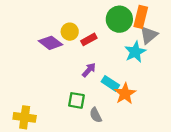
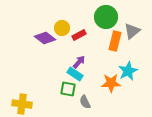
orange rectangle: (141, 17) -> (115, 41), moved
cyan star: (135, 52) -> (128, 71), moved
cyan rectangle: (110, 83) -> (75, 74), moved
orange star: (125, 94) -> (111, 83), turned 30

